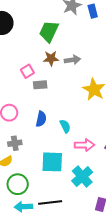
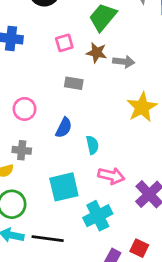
pink square: (27, 71) -> (64, 43), moved
cyan square: (52, 162) -> (64, 187), turned -30

